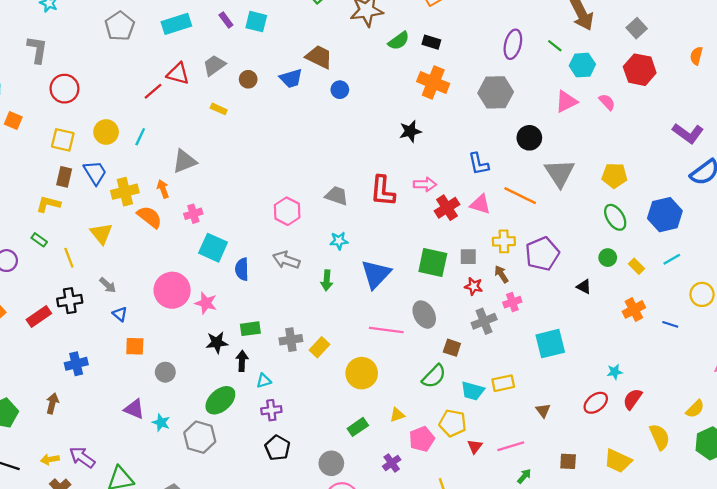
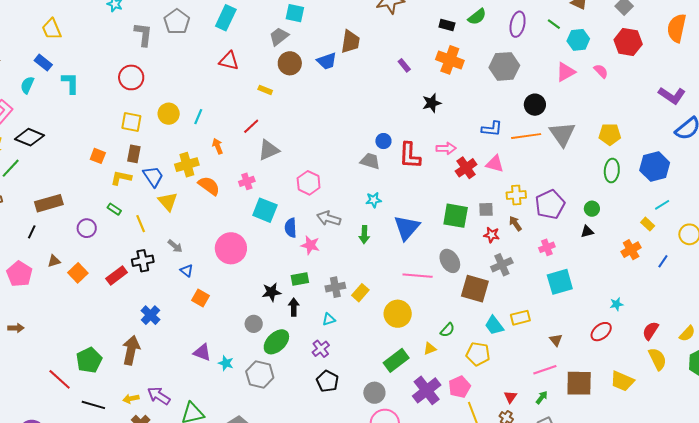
purple rectangle: (226, 20) -> (404, 65), moved
cyan rectangle: (176, 24) -> (226, 18), turned -45
green semicircle: (399, 41) -> (477, 17), moved
gray L-shape: (37, 50) -> (143, 34), moved
orange semicircle: (696, 56) -> (677, 28), size x1.8
brown trapezoid: (319, 57) -> (350, 42), turned 75
gray trapezoid: (214, 65) -> (279, 37), moved
brown circle: (248, 79) -> (290, 63), size x1.5
blue circle: (340, 90) -> (383, 141), moved
red line: (153, 91) -> (251, 126), moved
orange square: (13, 121) -> (98, 156), moved
gray triangle: (185, 161) -> (269, 150), moved
blue L-shape: (479, 164) -> (492, 129), turned -70
blue trapezoid: (95, 173) -> (153, 176), moved
orange arrow: (163, 189) -> (218, 146), moved
orange line: (520, 196) -> (526, 136), moved, turned -32
pink hexagon: (287, 211) -> (309, 183), moved
green ellipse: (615, 217) -> (612, 171), turned 40
green circle: (608, 258) -> (592, 209), moved
yellow rectangle: (636, 266) -> (648, 224), moved
black triangle: (584, 287) -> (587, 232), turned -40
pink cross: (512, 302) -> (547, 247), moved
pink star: (206, 303) -> (310, 245), moved
blue line: (670, 324) -> (663, 261), turned -72
orange square: (135, 346) -> (201, 298), turned 30
brown square: (452, 348) -> (475, 289), size x1.8
blue cross: (76, 364) -> (150, 315), turned -30
gray circle: (165, 372) -> (254, 324), moved
green semicircle: (434, 376) -> (447, 330), moved, size x0.7
cyan triangle: (264, 381) -> (329, 319), moved
cyan trapezoid: (473, 391) -> (494, 325), turned 40
red semicircle: (633, 399) -> (650, 331), moved
brown arrow: (52, 403) -> (131, 350), size x1.6
purple cross: (271, 410) -> (321, 349), turned -30
green rectangle: (358, 427) -> (396, 360), size x1.4
pink pentagon: (422, 439) -> (459, 387), moved
red triangle: (475, 446) -> (510, 397), moved
pink line: (511, 446) -> (545, 370), moved
brown square: (568, 461) -> (579, 383), size x1.8
purple cross: (392, 463) -> (427, 390), size x1.8

